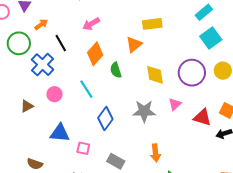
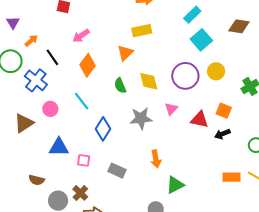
green semicircle: (116, 70) -> (120, 86), moved
brown triangle: (27, 106) -> (24, 123), size x1.5

